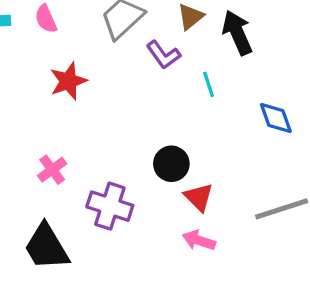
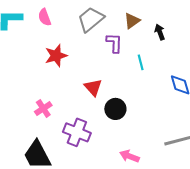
black arrow: (237, 33) -> (160, 32), size x0.6
purple L-shape: (163, 55) -> (114, 43), turned -145
red triangle: (199, 197) -> (93, 87), moved

